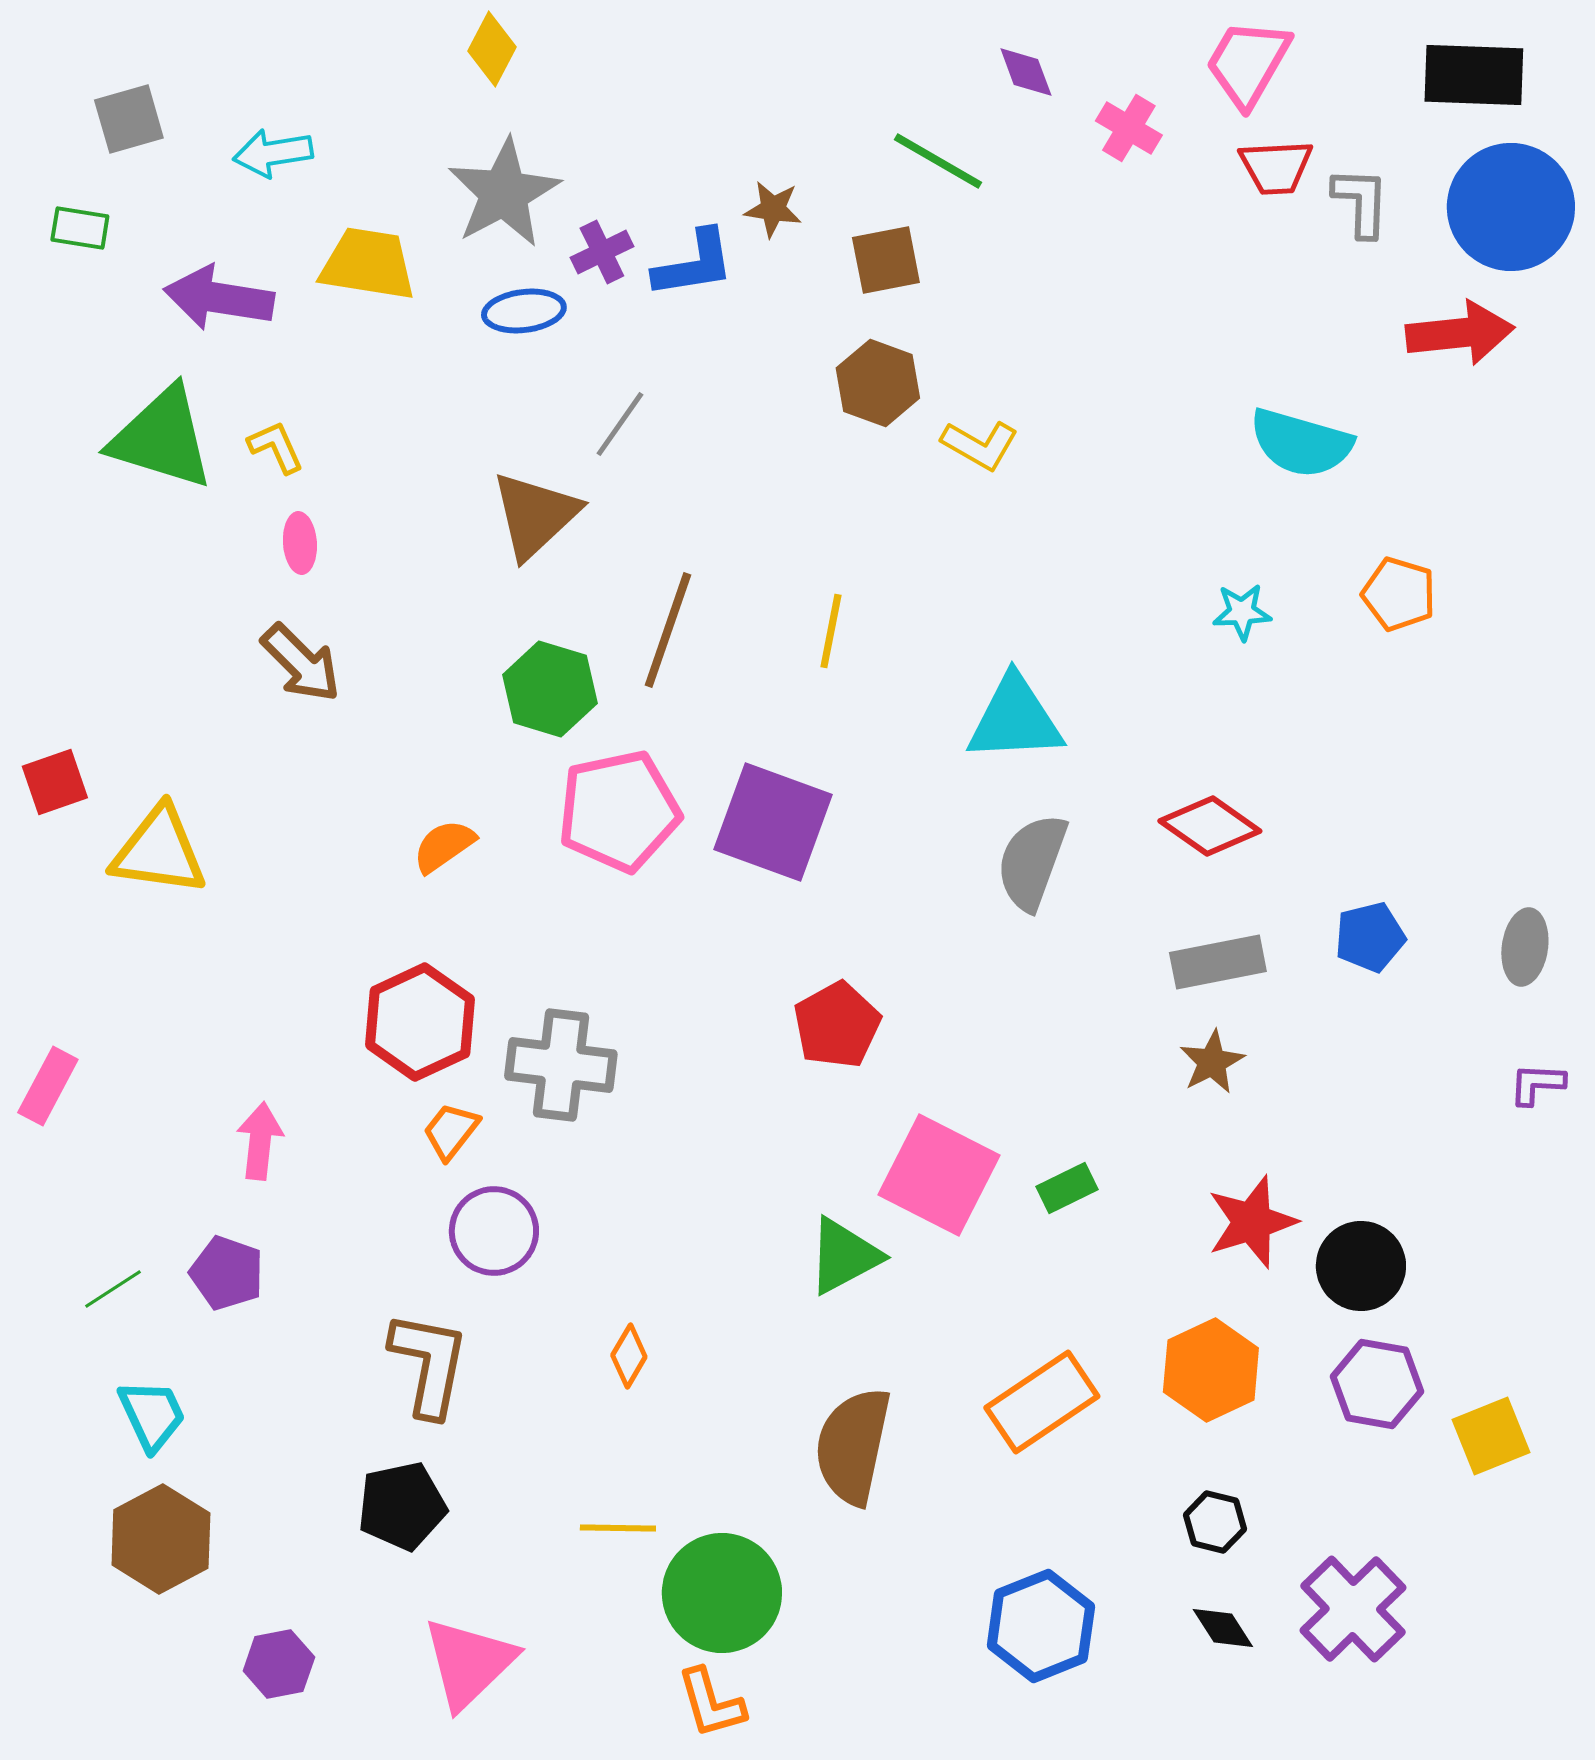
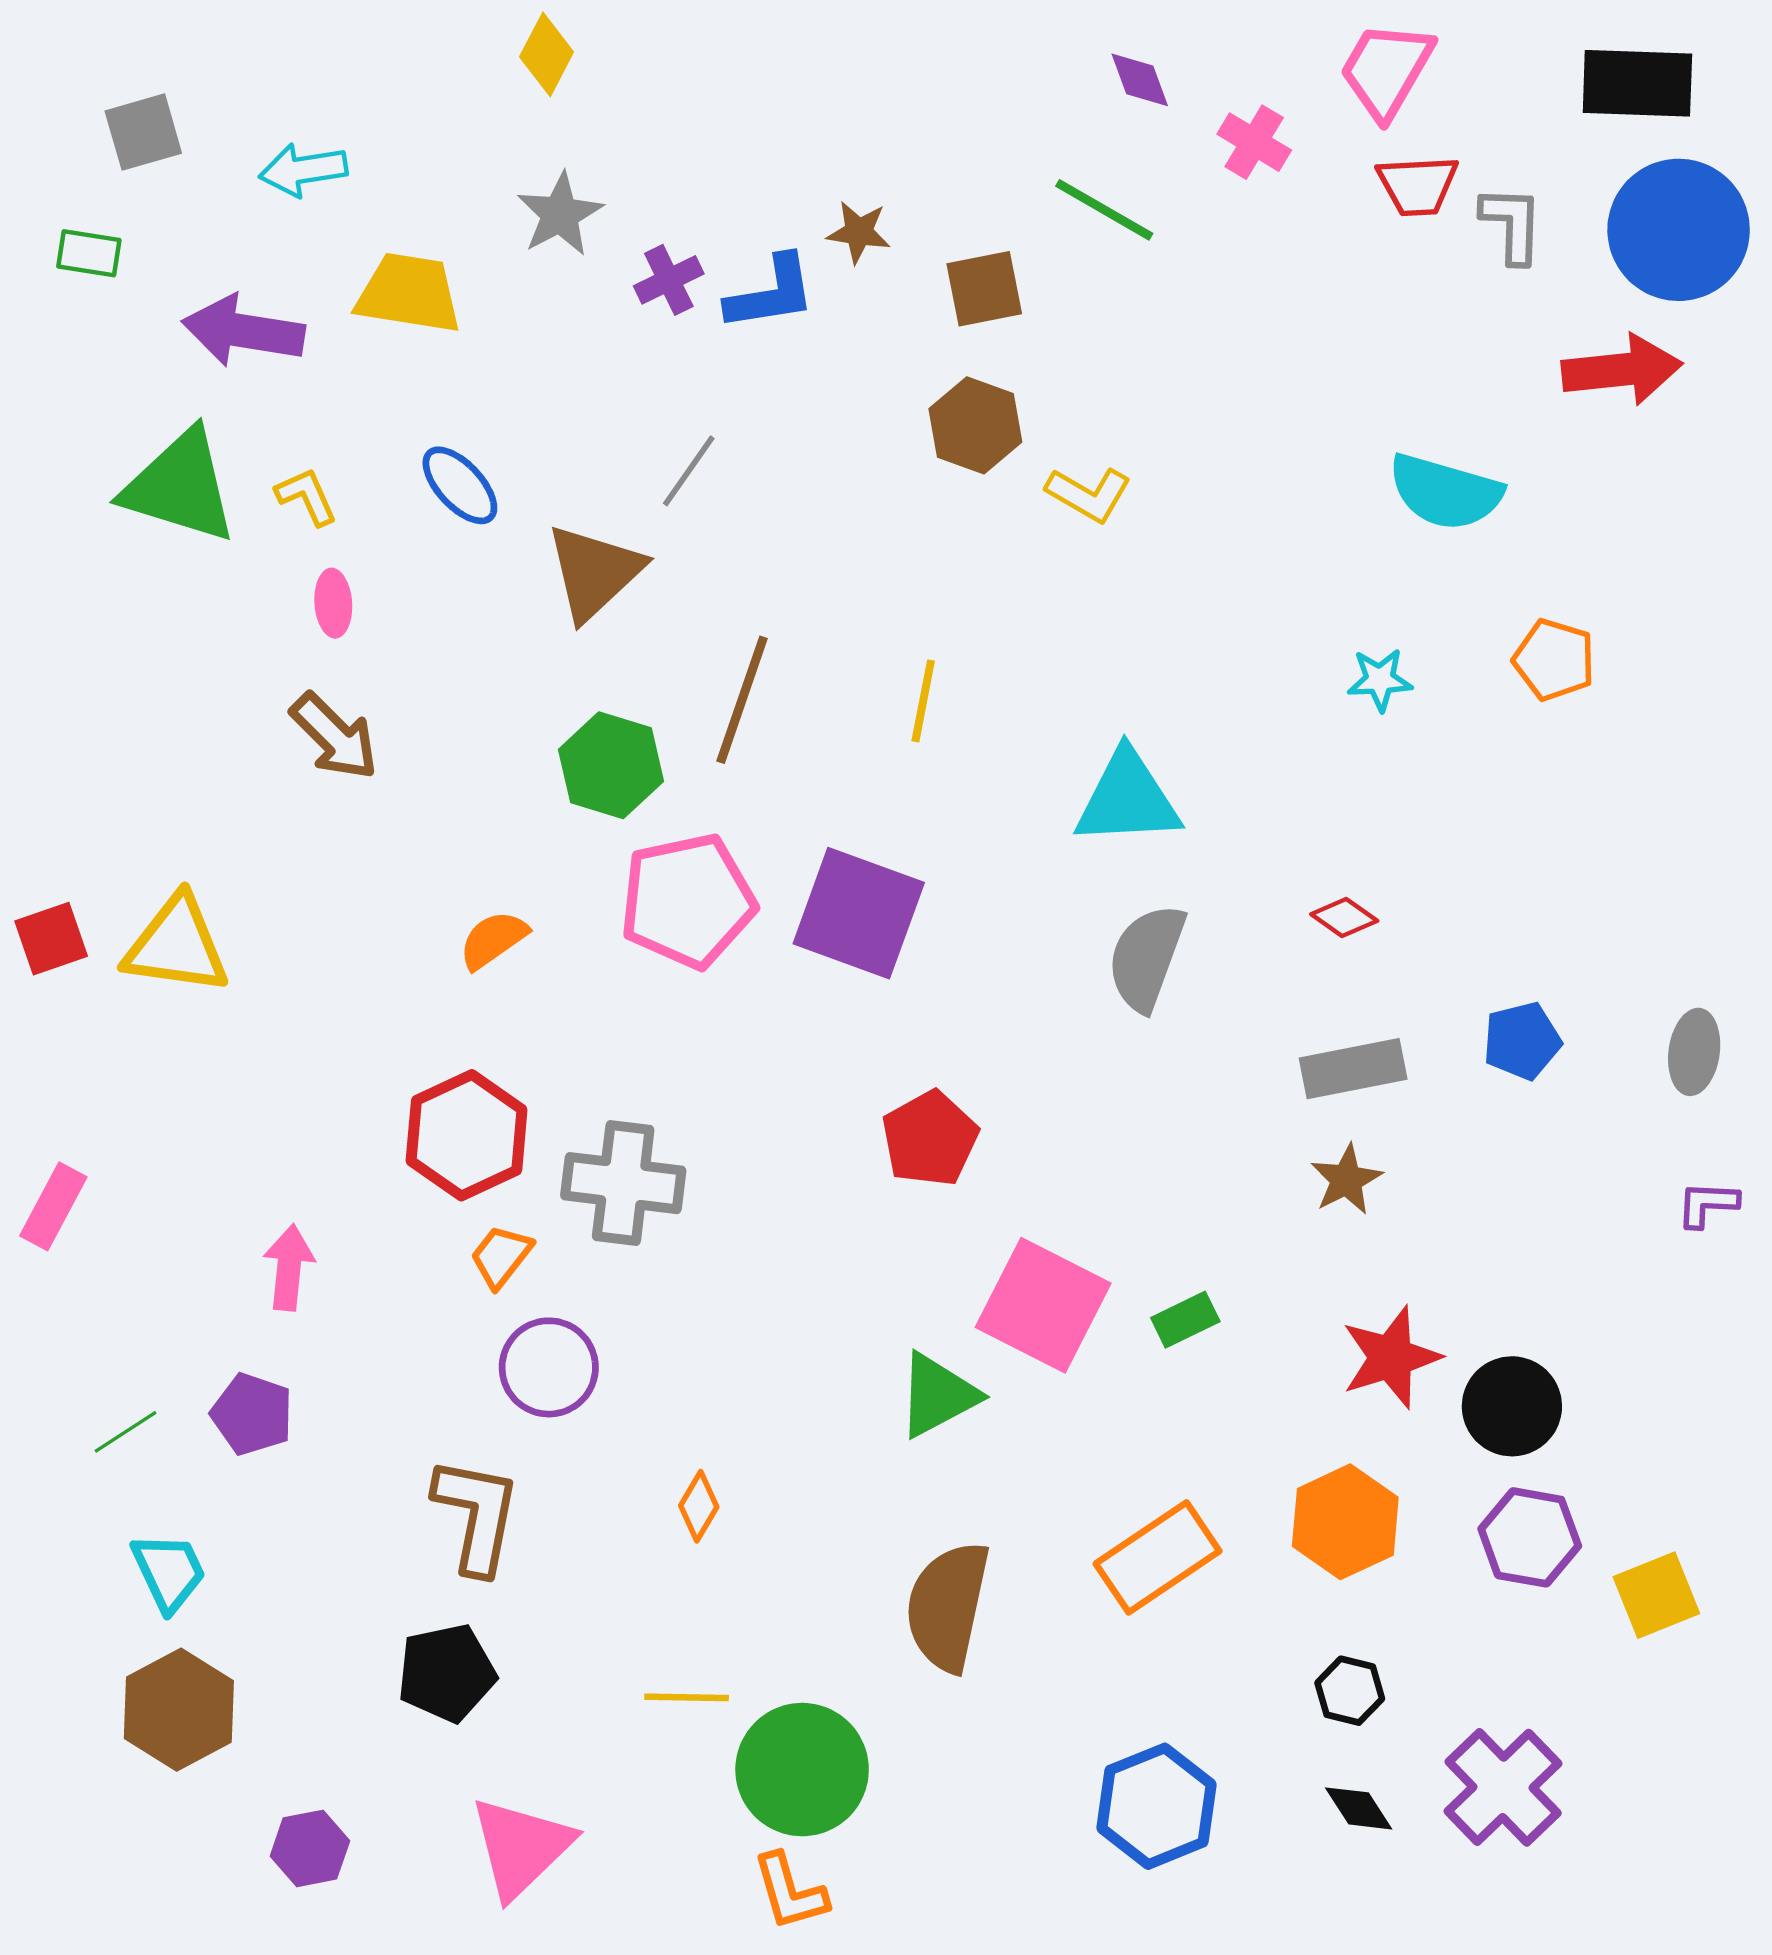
green line: (938, 161) -> (1104, 210), moved
gray star: (504, 193) -> (560, 214), size x0.7
blue ellipse: (524, 311) -> (460, 485), moved, turned 54
red square: (55, 782) -> (51, 939), moved
red diamond: (1210, 826) -> (1344, 918), size x0.6

